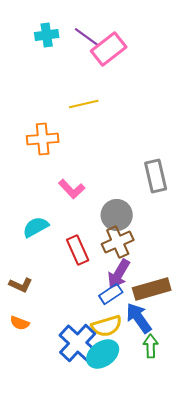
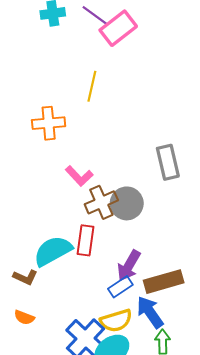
yellow line: (84, 104) -> (92, 86), turned -64
cyan semicircle: (36, 227) -> (53, 251), moved, size x1.4
brown cross: (118, 242) -> (101, 202), moved
red rectangle: (78, 250) -> (86, 240), turned 32

